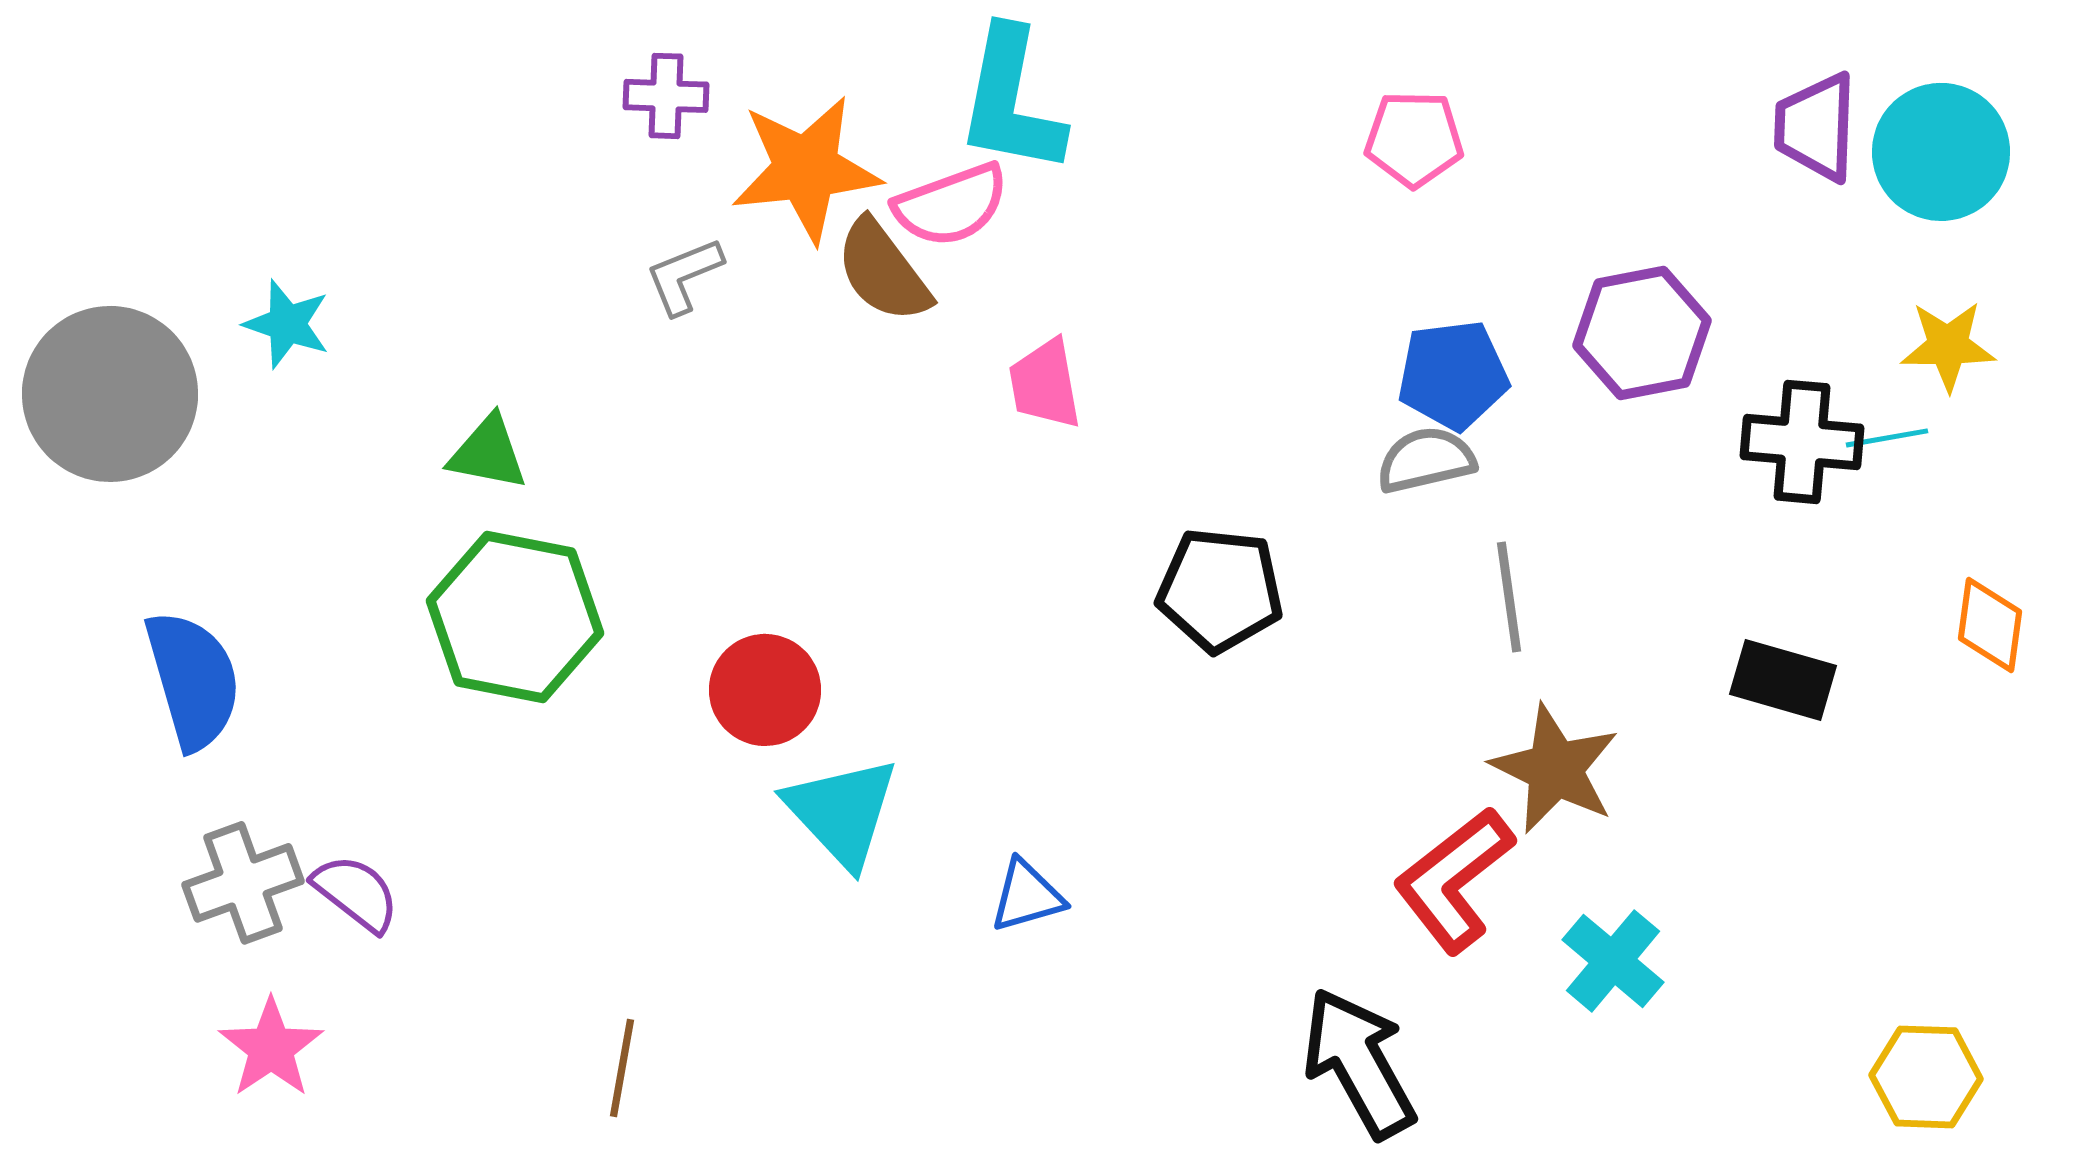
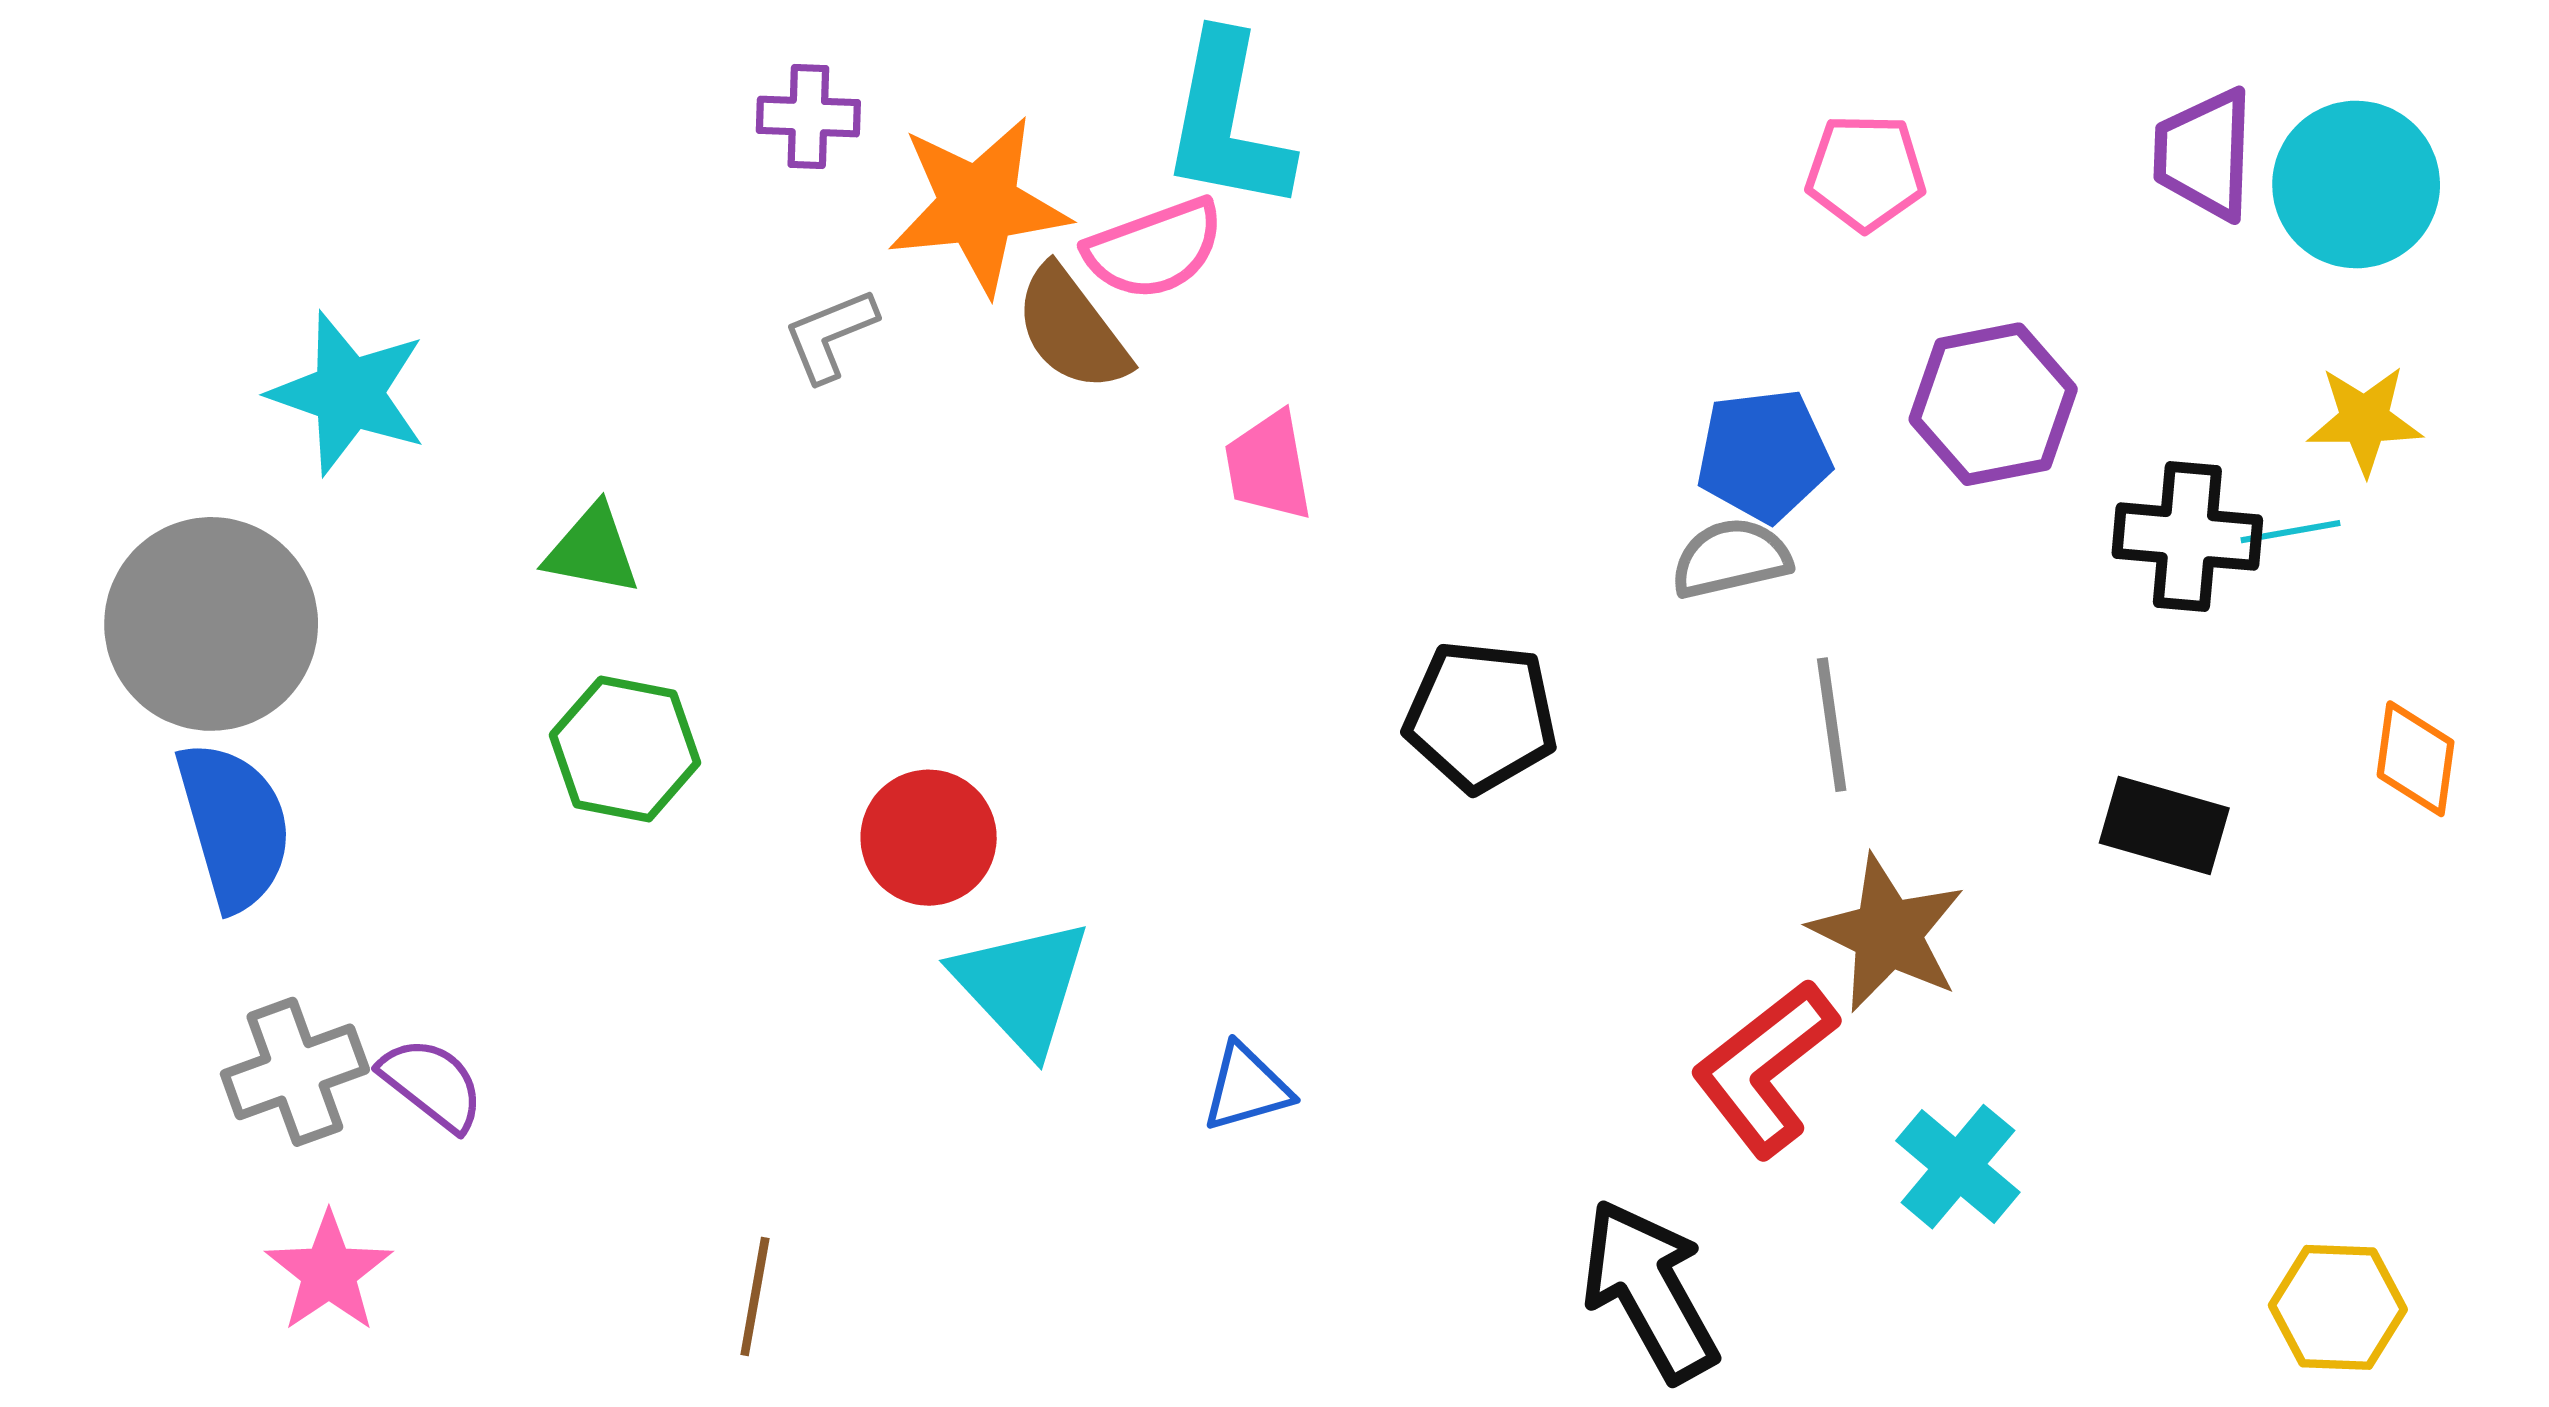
pink pentagon: (1414, 139) -> (1866, 172), moved
cyan star: (287, 324) -> (348, 393), size x1.5
gray circle: (110, 394) -> (211, 624), moved
green hexagon: (515, 617) -> (625, 749), size x0.7

